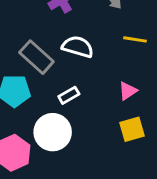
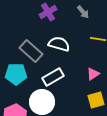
white rectangle: (69, 95) -> (53, 77), size x1.5

